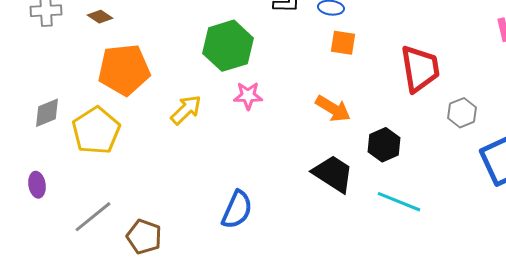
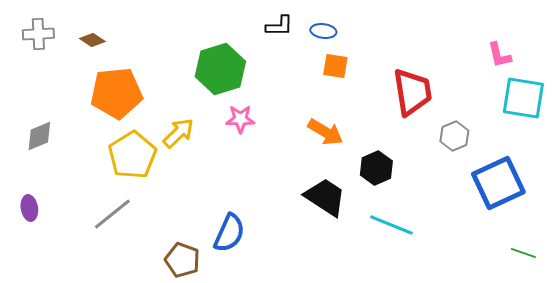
yellow pentagon: (96, 131) -> (132, 155), moved
gray line: (93, 217) -> (112, 214), moved
brown pentagon: (144, 237) -> (182, 260), moved

